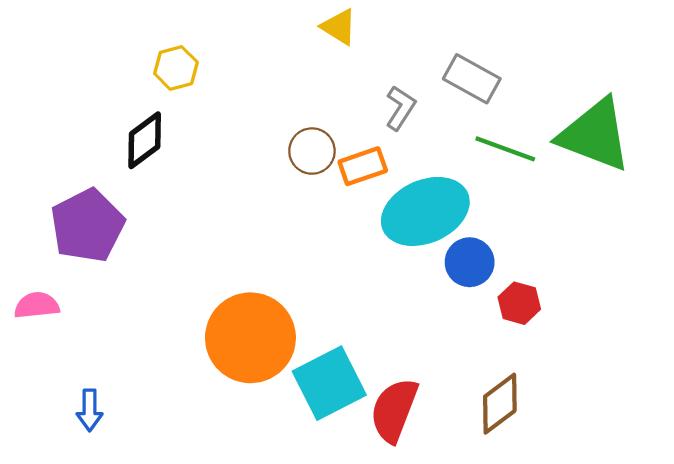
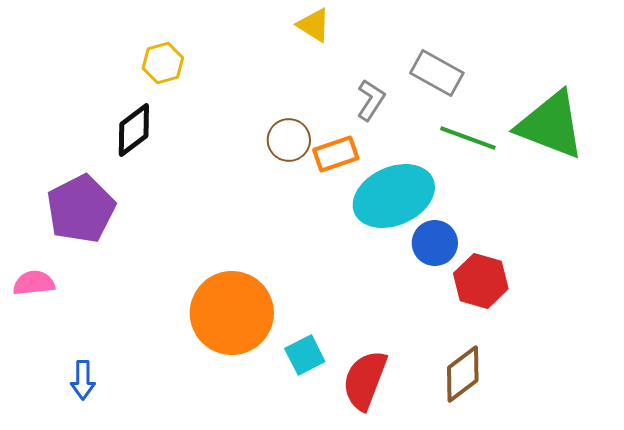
red hexagon: (519, 303) -> (481, 281), size x1.4
cyan square: (329, 383) -> (305, 355), size x0.6

